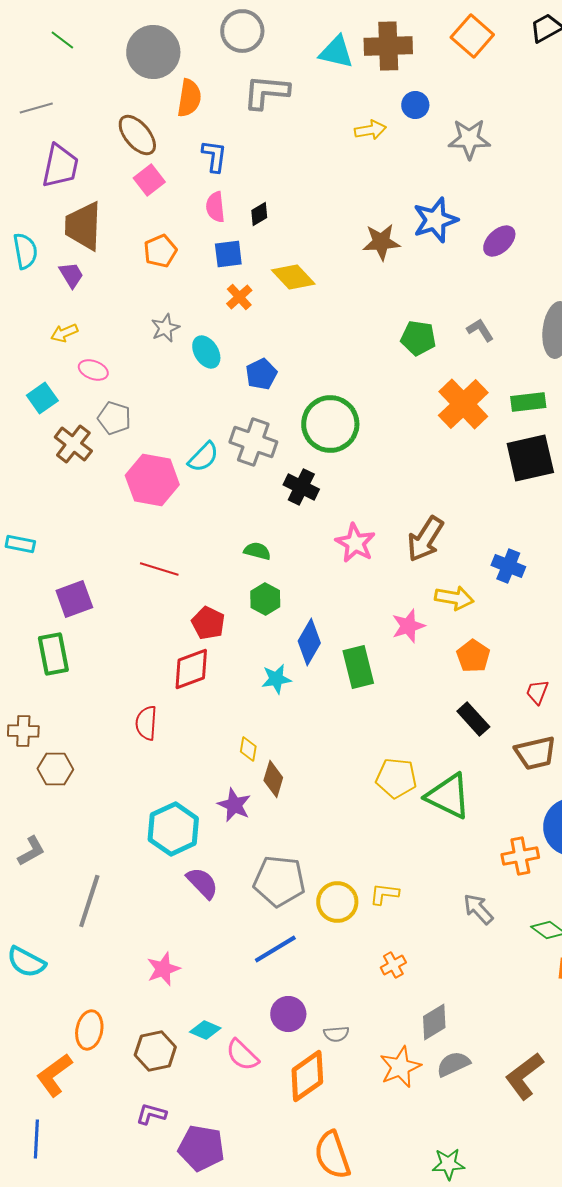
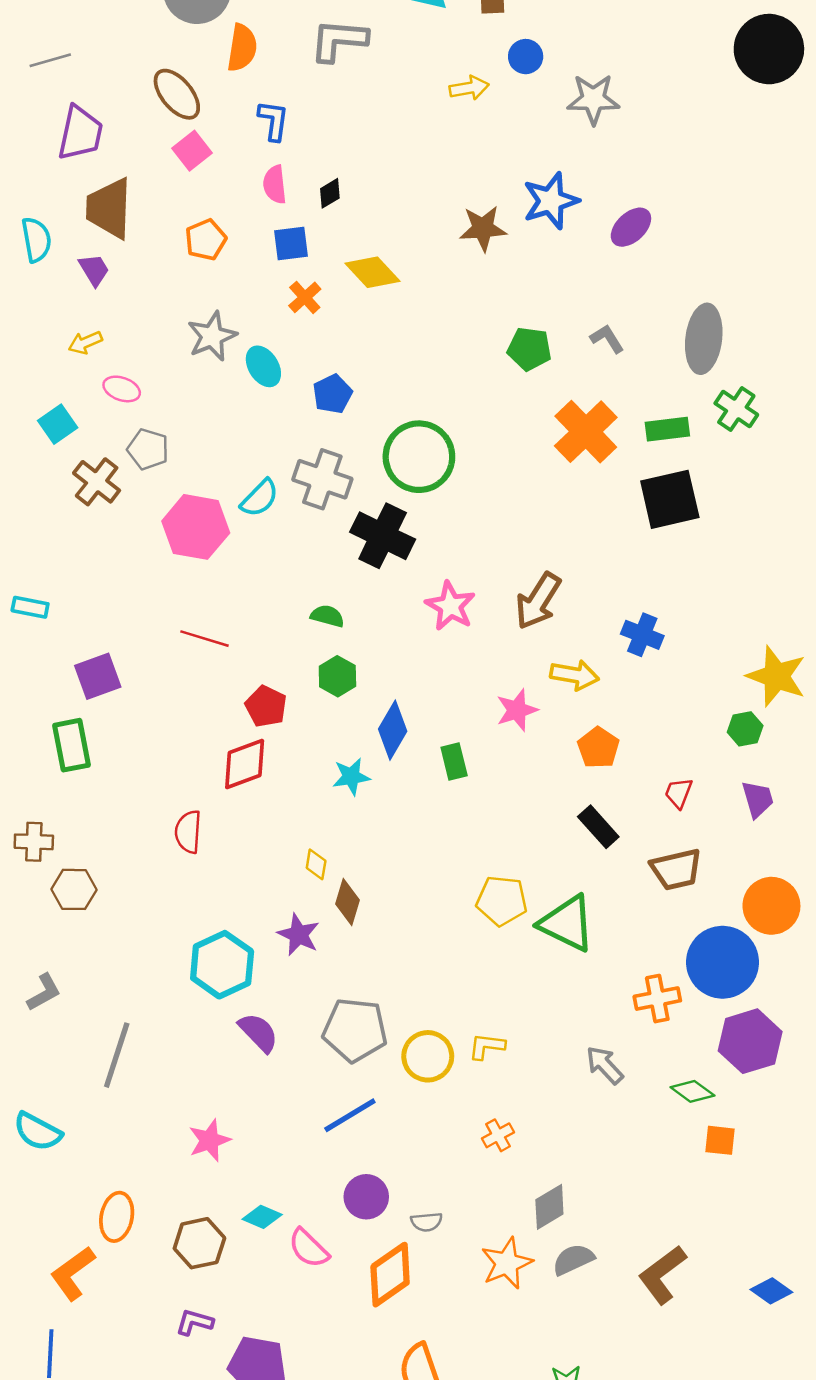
gray star: (165, 328) -> (212, 336), size x1.4
black cross: (301, 487) -> (383, 536), size x1.4
green rectangle: (358, 667) -> (454, 762), size x0.7

